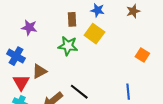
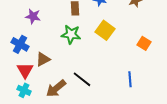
yellow square: (94, 34) -> (105, 30), moved

